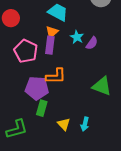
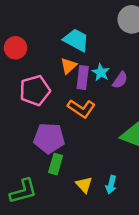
purple rectangle: (50, 45) -> (83, 77), moved
pink pentagon: (26, 51) -> (35, 90), turned 30
orange L-shape: (56, 76) -> (81, 108), moved, turned 35

